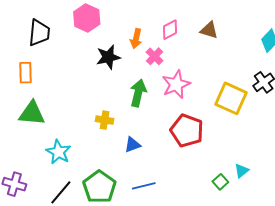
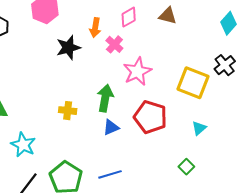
green arrow: (138, 93) -> (105, 98), moved
blue triangle: (132, 145) -> (111, 127), moved
cyan triangle: (242, 171) -> (199, 128), moved

